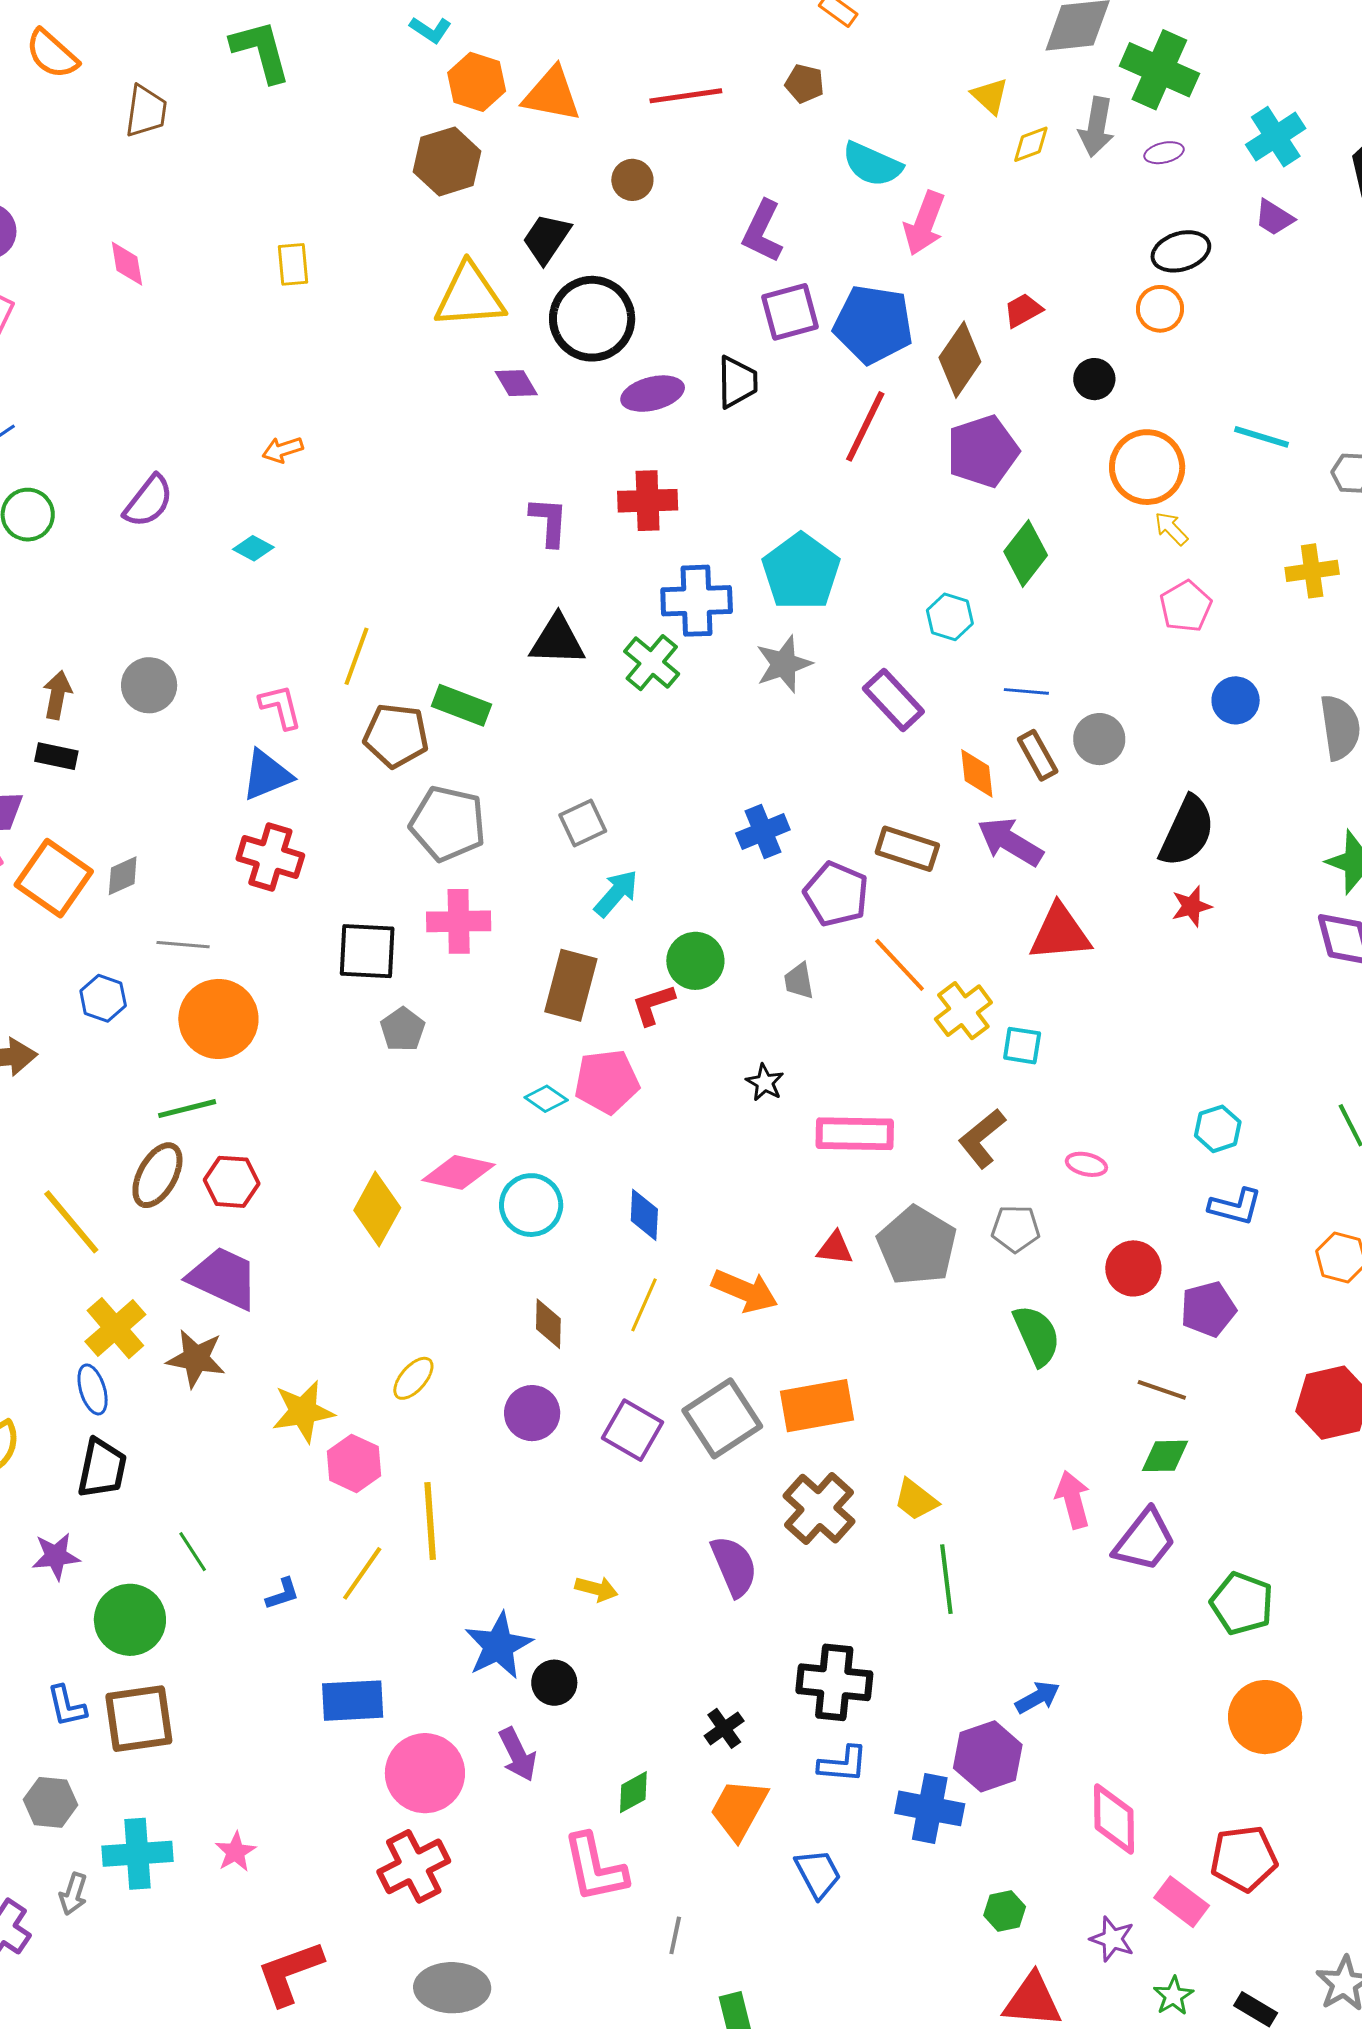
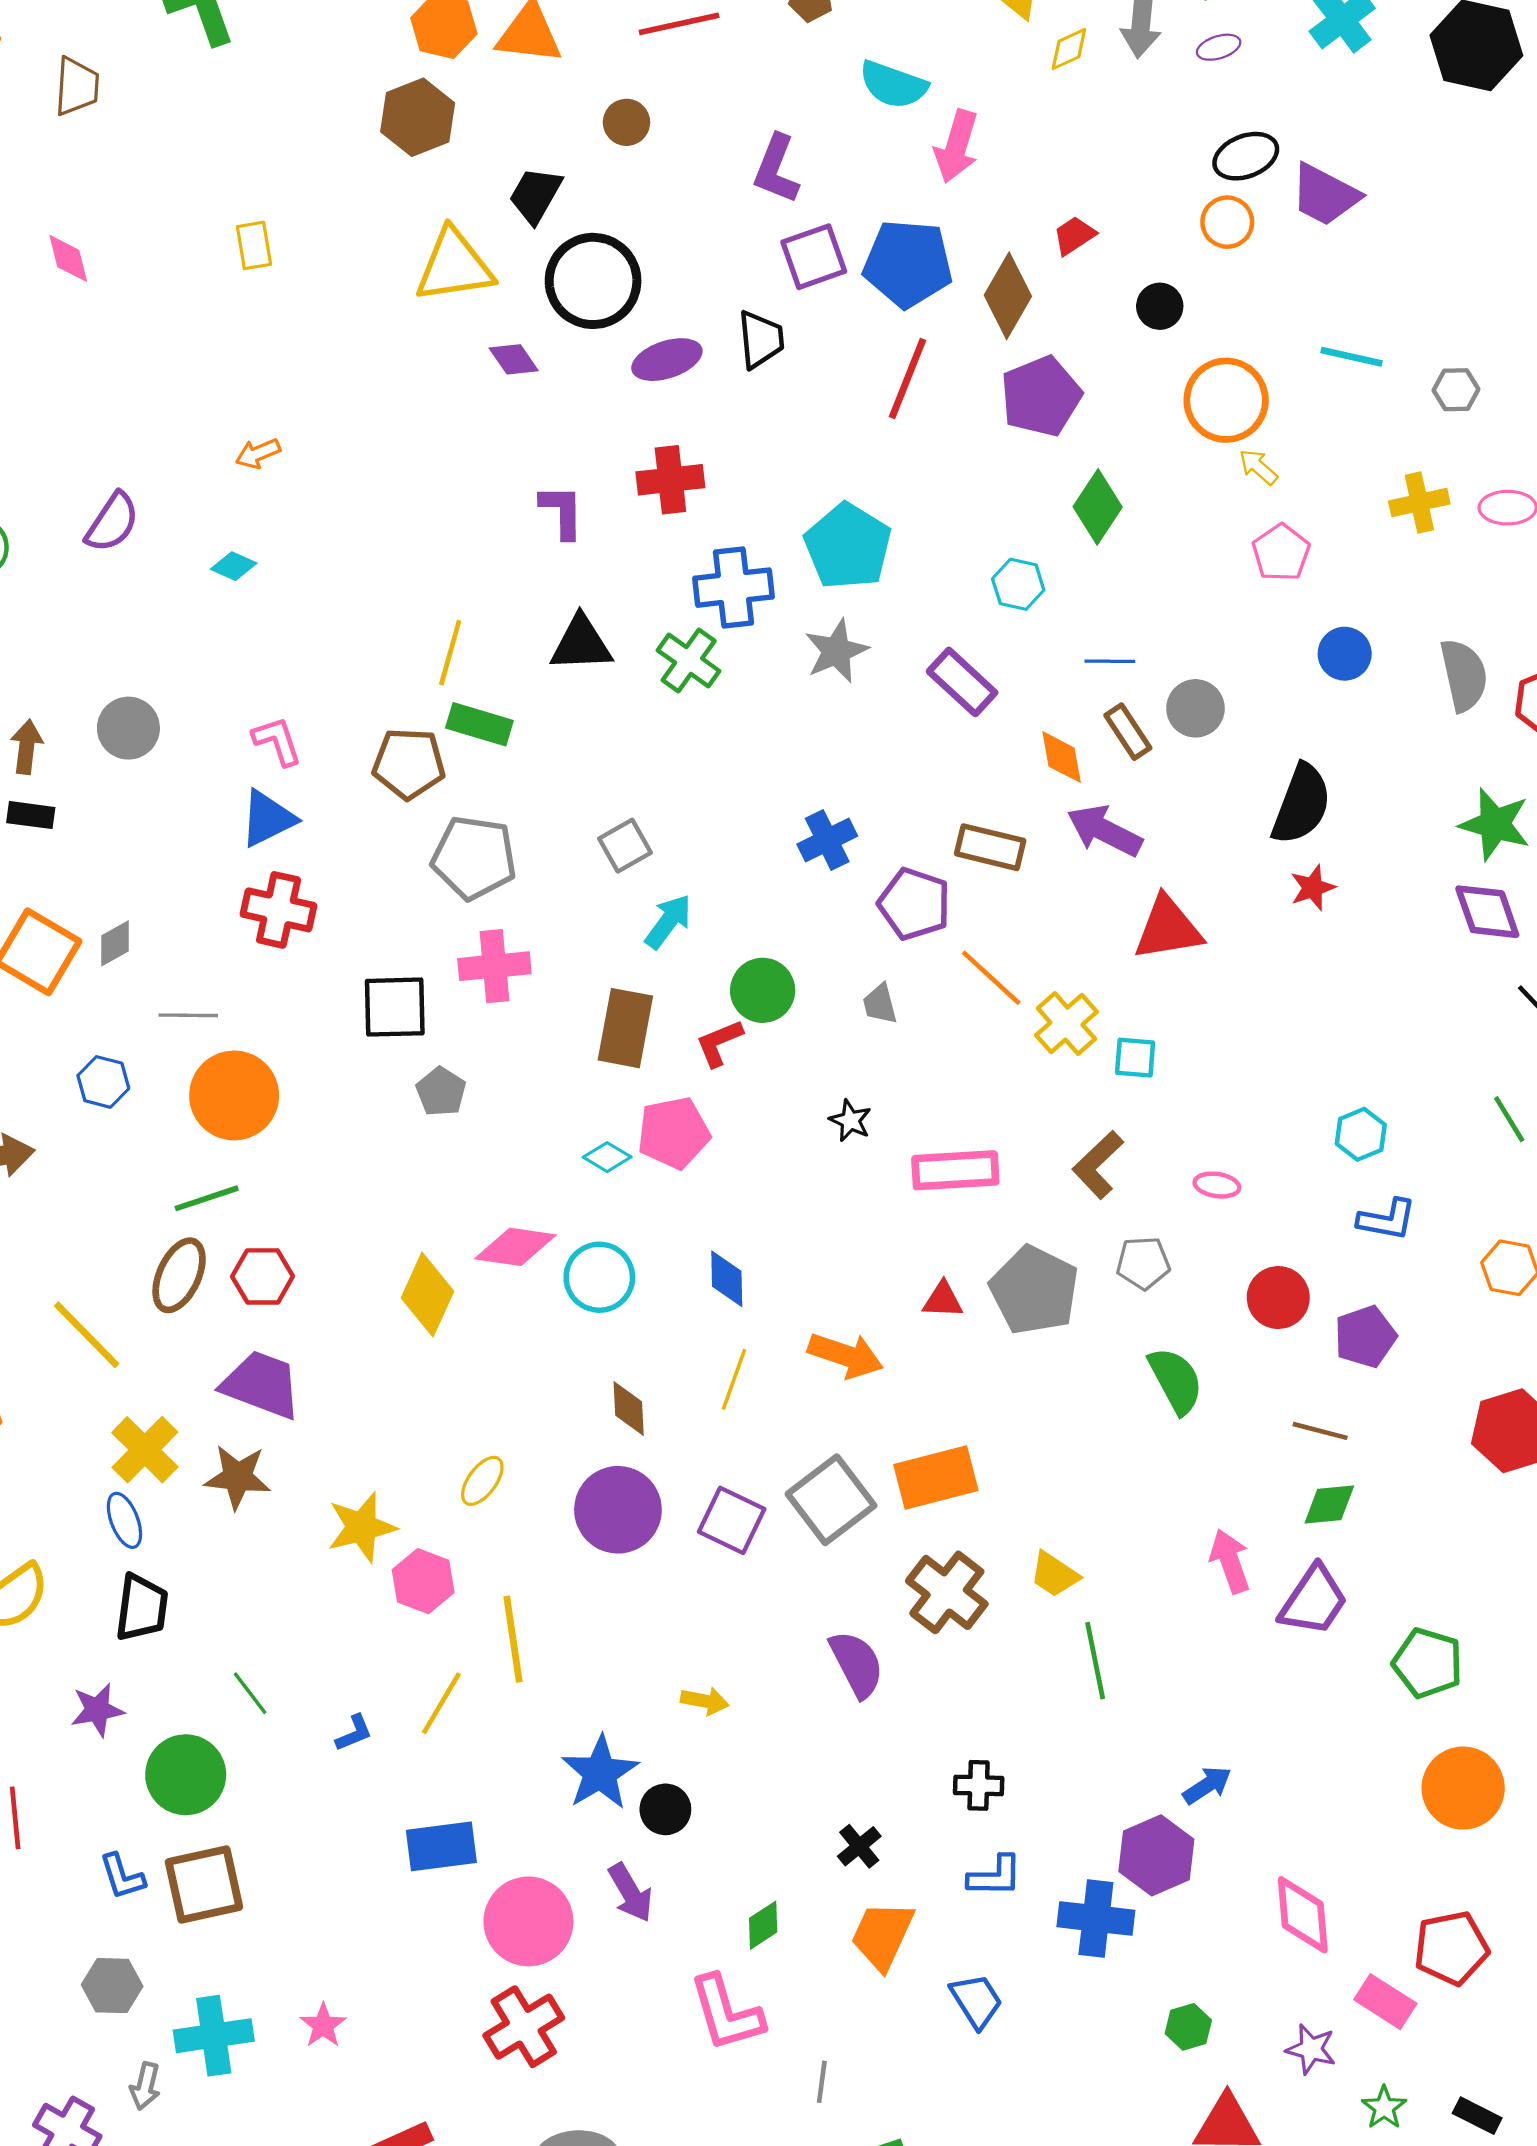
purple trapezoid: (1274, 218) -> (1325, 195), moved, size x1.6
yellow line: (357, 656) -> (450, 653), moved
purple circle: (532, 1413) -> (618, 1510), size x1.4
black cross: (834, 1682) -> (979, 1785), size x0.6

